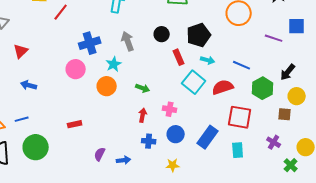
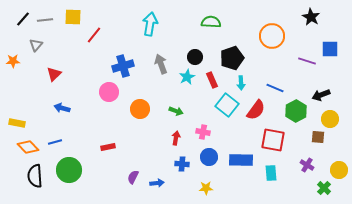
cyan arrow: (208, 60) -> (241, 83), turned 72
cyan star: (114, 64) -> (187, 77), moved
black arrow: (288, 72) -> (321, 95), turned 30
red semicircle: (223, 87) -> (256, 110), turned 145
blue rectangle: (208, 137) -> (241, 160), turned 55

